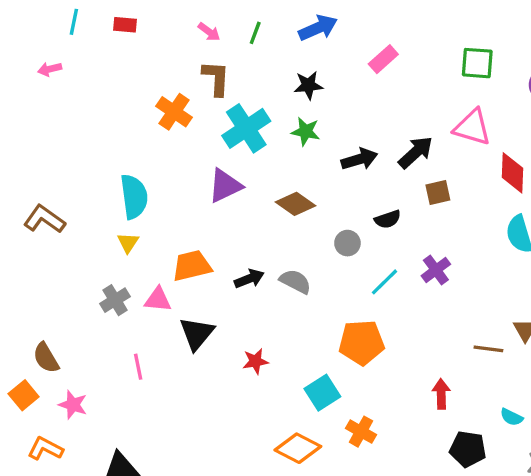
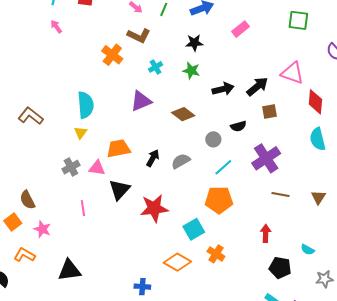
green square: (477, 63) -> (298, 20), moved
pink arrow: (50, 69) -> (56, 27), moved, turned 64
brown L-shape: (216, 78) -> (139, 36), turned 110
cyan cross: (246, 128) -> (156, 67), size x0.5
purple cross: (436, 270) -> (266, 158), size x1.6
black arrow: (249, 279) -> (153, 158), turned -42
gray semicircle: (295, 281) -> (181, 161), turned -60
cyan line: (384, 282) -> (223, 167), moved
brown line: (488, 349) -> (281, 194), moved
red star: (255, 361) -> (154, 208), size x1.8

